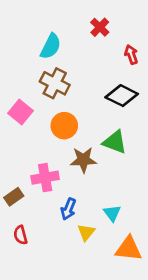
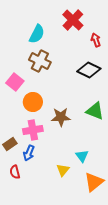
red cross: (100, 27) -> (73, 20), size x1.5
orange circle: (64, 126) -> (33, 102), moved
green triangle: (115, 142) -> (95, 111), moved
blue arrow: (68, 209) -> (29, 153), moved
orange triangle: (129, 249) -> (94, 182), turned -45

